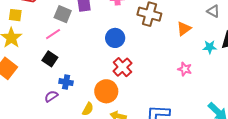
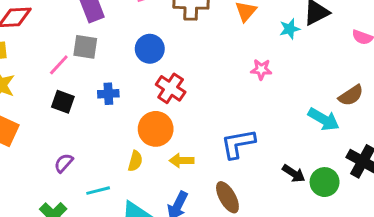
gray square: (63, 14) -> (85, 47), moved
blue cross: (66, 82) -> (108, 94), moved
purple semicircle: (51, 96) -> (64, 163), moved

